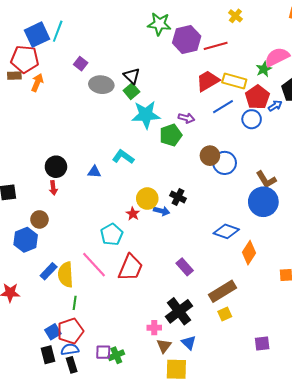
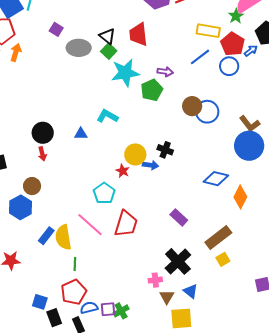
red trapezoid: (208, 81) -> (138, 34), moved, turned -60
blue square: (53, 332) -> (40, 302), moved, turned -35
blue semicircle: (70, 349) -> (89, 308), moved

